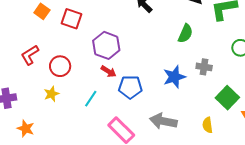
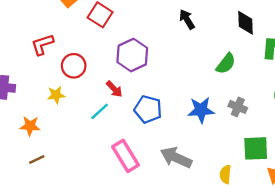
red arrow: (109, 71) -> (114, 89), moved
green square: (227, 98) -> (256, 148), turned 30
orange star: (26, 129) -> (30, 126), moved, turned -30

